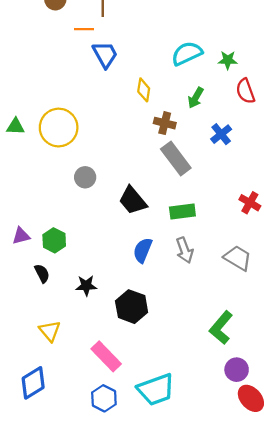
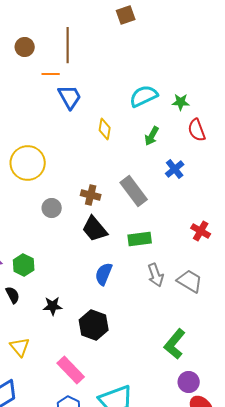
brown cross: (165, 123) -> (91, 195), moved
gray arrow: (185, 250) -> (156, 275), moved

